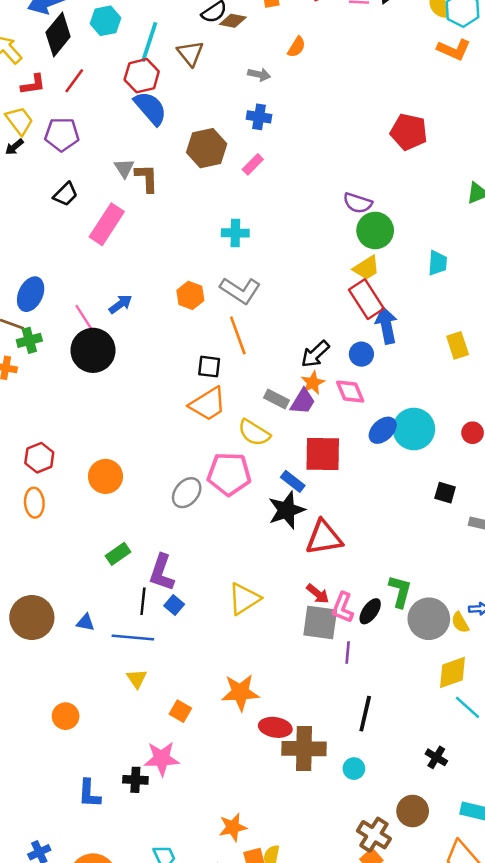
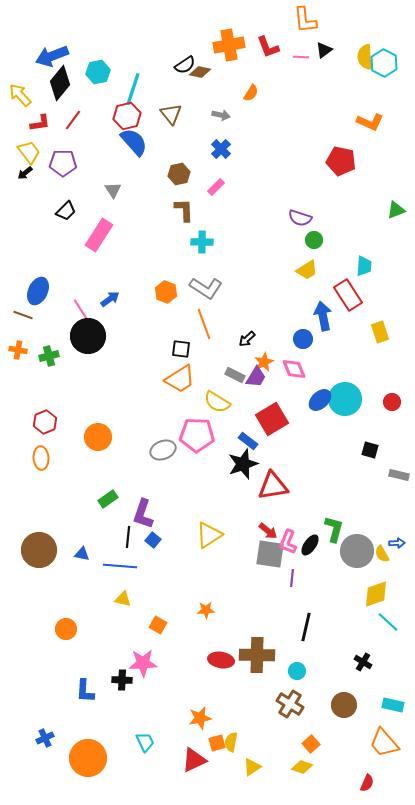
orange L-shape: (454, 49) -> (370, 122), moved
brown triangle: (190, 53) -> (171, 114), moved
blue cross: (259, 117) -> (221, 149), turned 36
brown hexagon: (207, 148) -> (179, 174), size x0.7
brown L-shape: (147, 178) -> (184, 210), moved
green circle: (375, 230) -> (314, 240), size x0.6
red rectangle: (366, 299) -> (348, 295), moved
green cross: (29, 340) -> (49, 356), moved
black arrow: (315, 354) -> (247, 339), moved, size x0.7
red square: (323, 454) -> (272, 419), turned -32
gray ellipse: (187, 493) -> (163, 450), turned 30
yellow triangle: (137, 679) -> (123, 599), turned -42
orange star: (240, 692) -> (206, 610), size x0.6
red ellipse: (275, 727) -> (221, 660), moved
brown cross: (374, 835) -> (290, 704), moved

